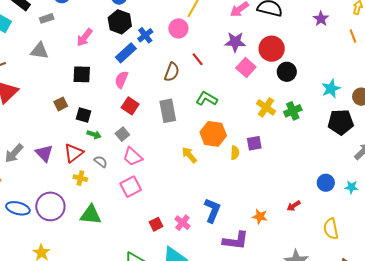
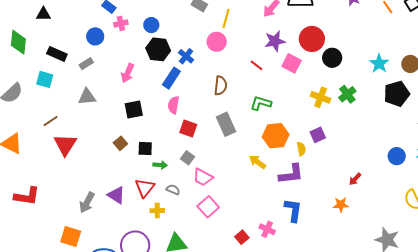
red line: (198, 59) -> (257, 65), moved
red arrow: (294, 206) -> (355, 179), moved
purple L-shape: (236, 241) -> (291, 174), moved

